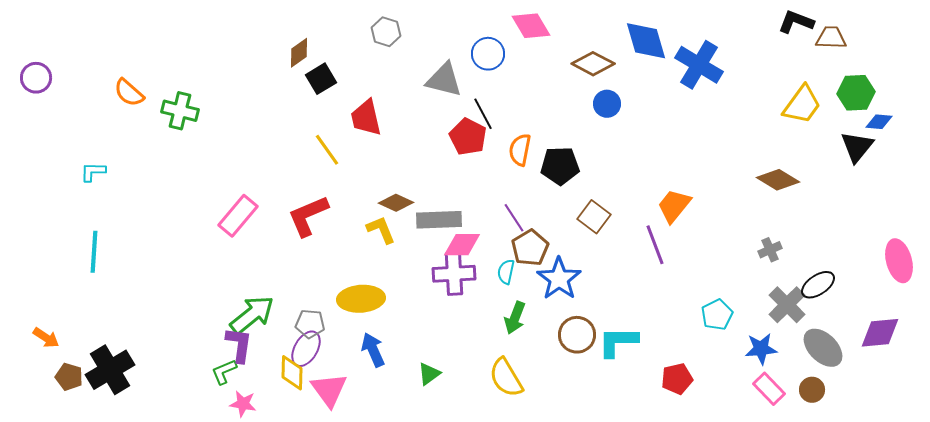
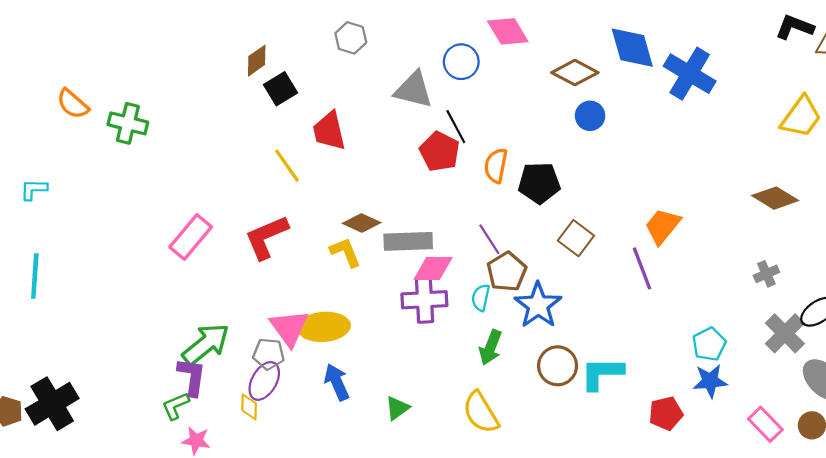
blue star: (761, 349) -> (710, 381), moved
yellow diamond: (292, 373) -> (249, 407), size x0.7
pink triangle: (329, 390) -> (289, 328), moved

